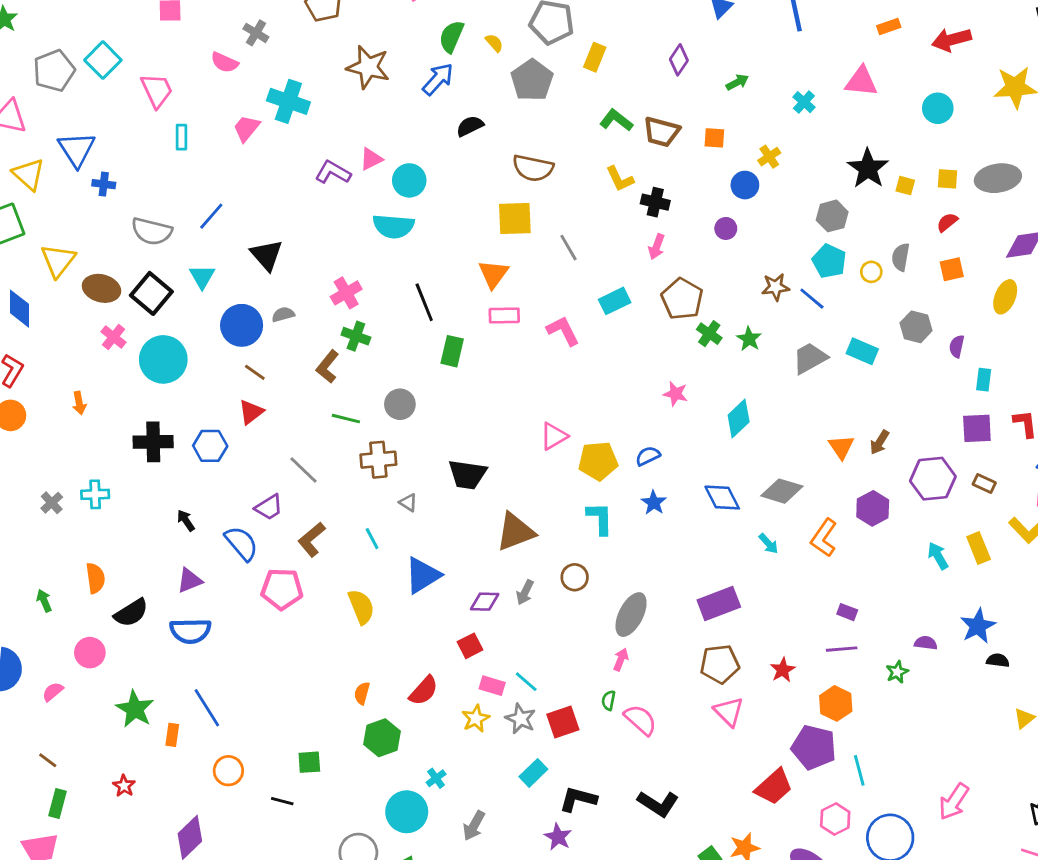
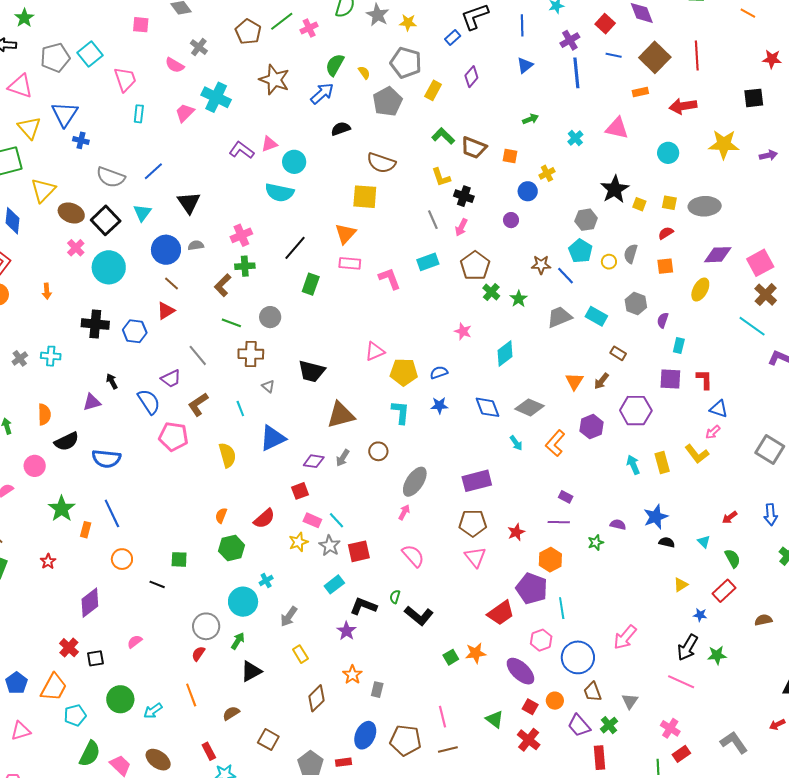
purple diamond: (679, 60) -> (471, 77), moved
gray line: (569, 248) -> (433, 220), moved
black line: (424, 302) -> (295, 248), turned 56
green cross: (356, 336) -> (245, 266), turned -30
brown rectangle: (984, 484) -> (618, 353), moved
blue star: (654, 503) -> (439, 405), turned 30
purple triangle: (190, 580) -> (92, 402), moved
green semicircle: (609, 700) -> (395, 597), moved

